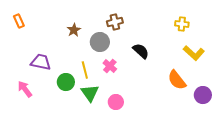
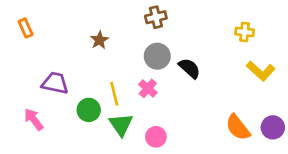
brown cross: (115, 22) -> (156, 17), moved
gray circle: (100, 42) -> (157, 56), moved
orange semicircle: (177, 80) -> (238, 127), moved

